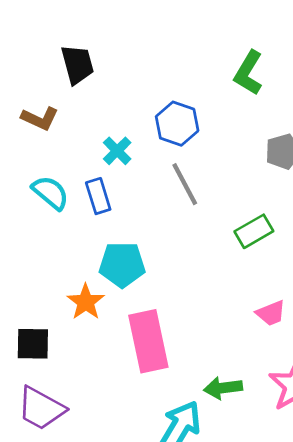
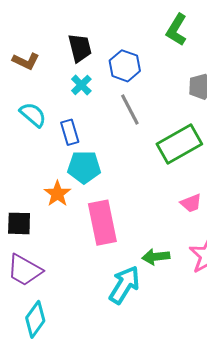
black trapezoid: (77, 64) -> (80, 48), moved
blue rectangle: (98, 196) -> (70, 132), moved
green rectangle: (254, 231) -> (179, 144), size x1.6

